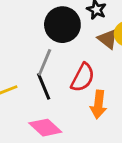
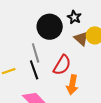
gray line: (45, 62) -> (36, 53), turned -42

